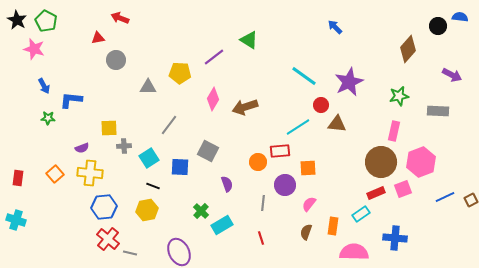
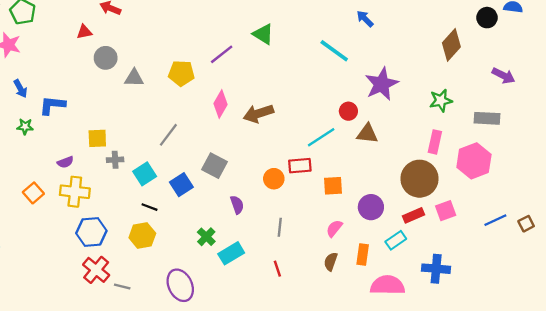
cyan line: (304, 76) -> (334, 51), moved
gray triangle: (148, 87) -> (134, 78), moved
pink hexagon: (421, 162) -> (474, 161), moved
blue square: (180, 167) -> (181, 185), turned -36
purple circle: (285, 185) -> (371, 207), moved

